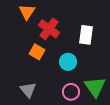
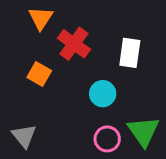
orange square: (37, 52) -> (39, 74), moved
gray triangle: (28, 90) -> (24, 136), moved

